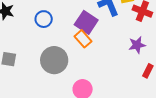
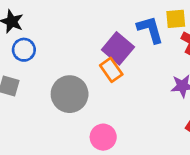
blue circle: (44, 19) -> (24, 50), moved

